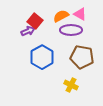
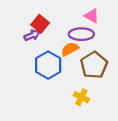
orange semicircle: (61, 16) -> (70, 49), moved
brown pentagon: (82, 57) -> (94, 65), turned 30

